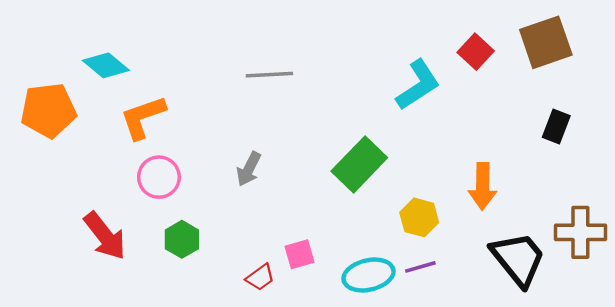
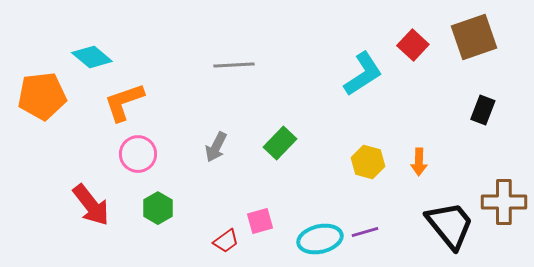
green rectangle: (359, 164) -> (280, 143), moved, size x0.7
orange arrow: (483, 186) -> (419, 162), size x0.7
yellow hexagon: (419, 217) -> (368, 162), moved

